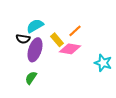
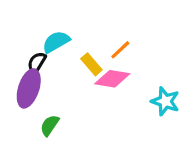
black semicircle: (23, 39) -> (37, 63), turned 112
purple ellipse: (35, 50) -> (29, 88), moved

